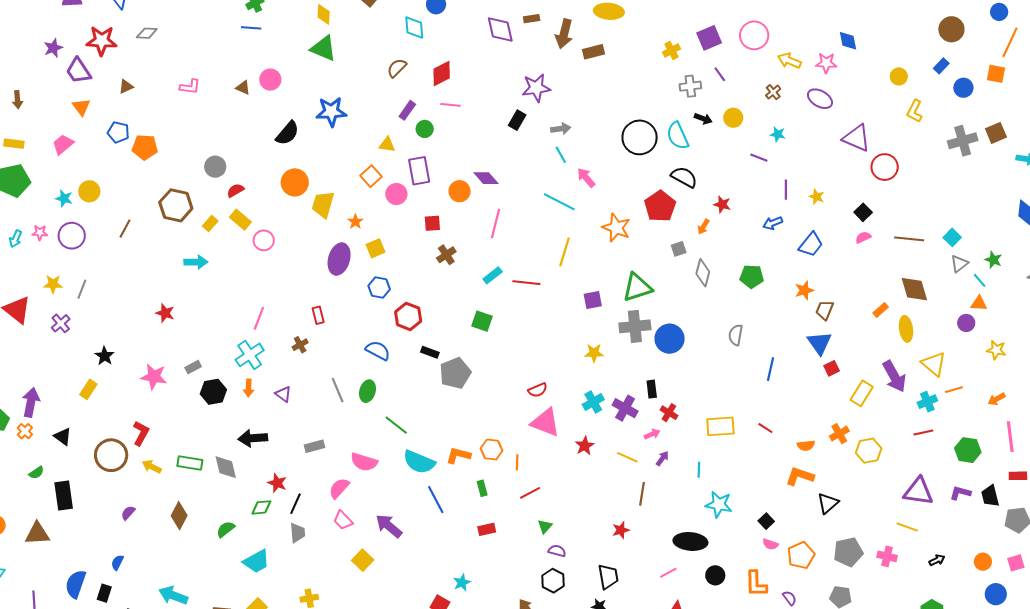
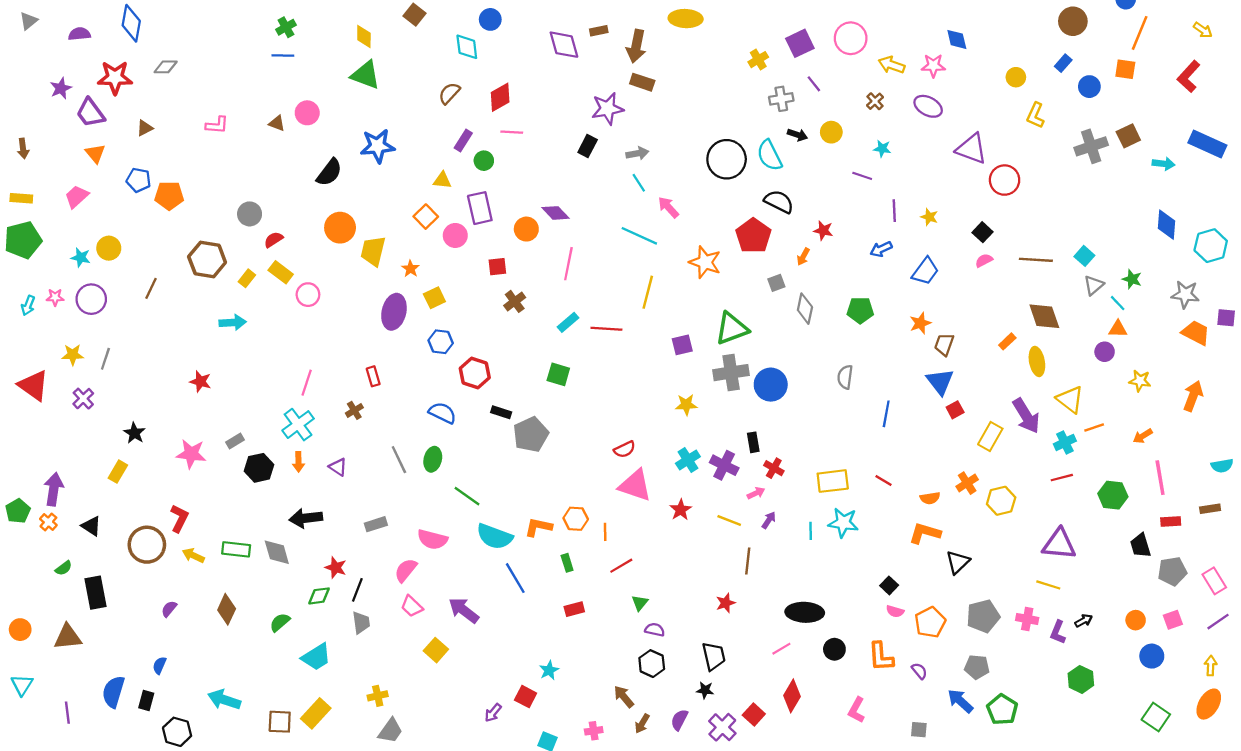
brown rectangle: (593, 52) -> (642, 82), moved, turned 35
purple L-shape: (960, 493) -> (1058, 632), moved, turned -80
cyan star: (719, 504) -> (843, 523), moved

